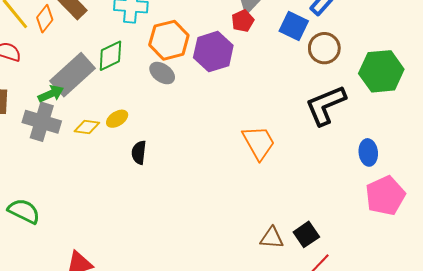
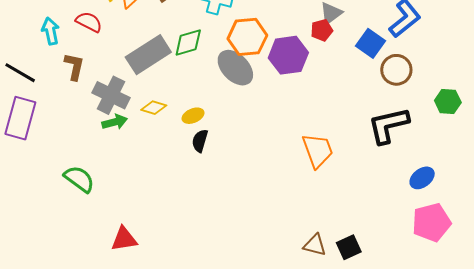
green hexagon: (381, 71) -> (448, 102), size x0.6
gray ellipse: (162, 73) -> (235, 68), size x1.5
green arrow: (51, 94) -> (115, 122), moved
yellow ellipse: (117, 119) -> (193, 116), moved
blue ellipse: (368, 152) -> (422, 178), turned 50

